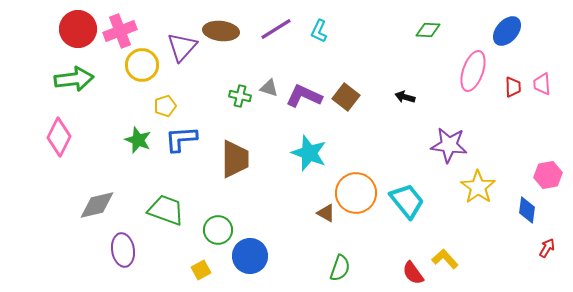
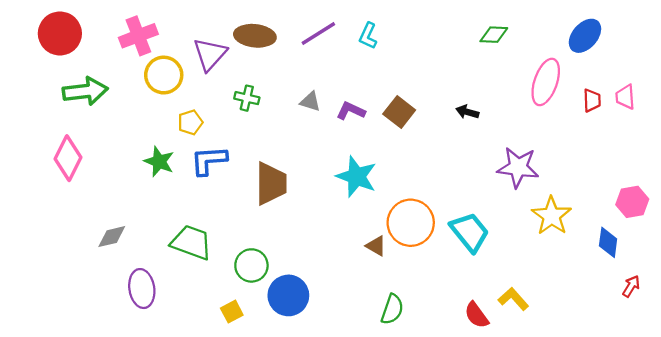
red circle: (78, 29) -> (60, 33), moved
green cross: (240, 96) -> (247, 98), moved
purple L-shape: (304, 96) -> (351, 111), size x0.7
gray diamond: (97, 205) -> (112, 237), size x0.7

